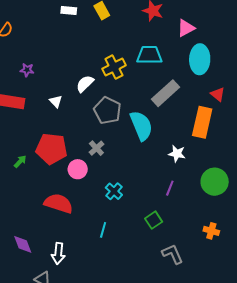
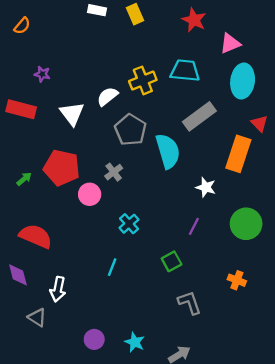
white triangle: (56, 101) -> (72, 114), size x1.6
red semicircle: (59, 203) -> (36, 236), moved

